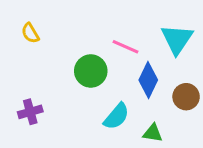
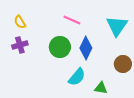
pink line: (126, 47) -> (72, 20), moved
blue diamond: (148, 80) -> (86, 48), moved
purple cross: (30, 112) -> (20, 45), moved

